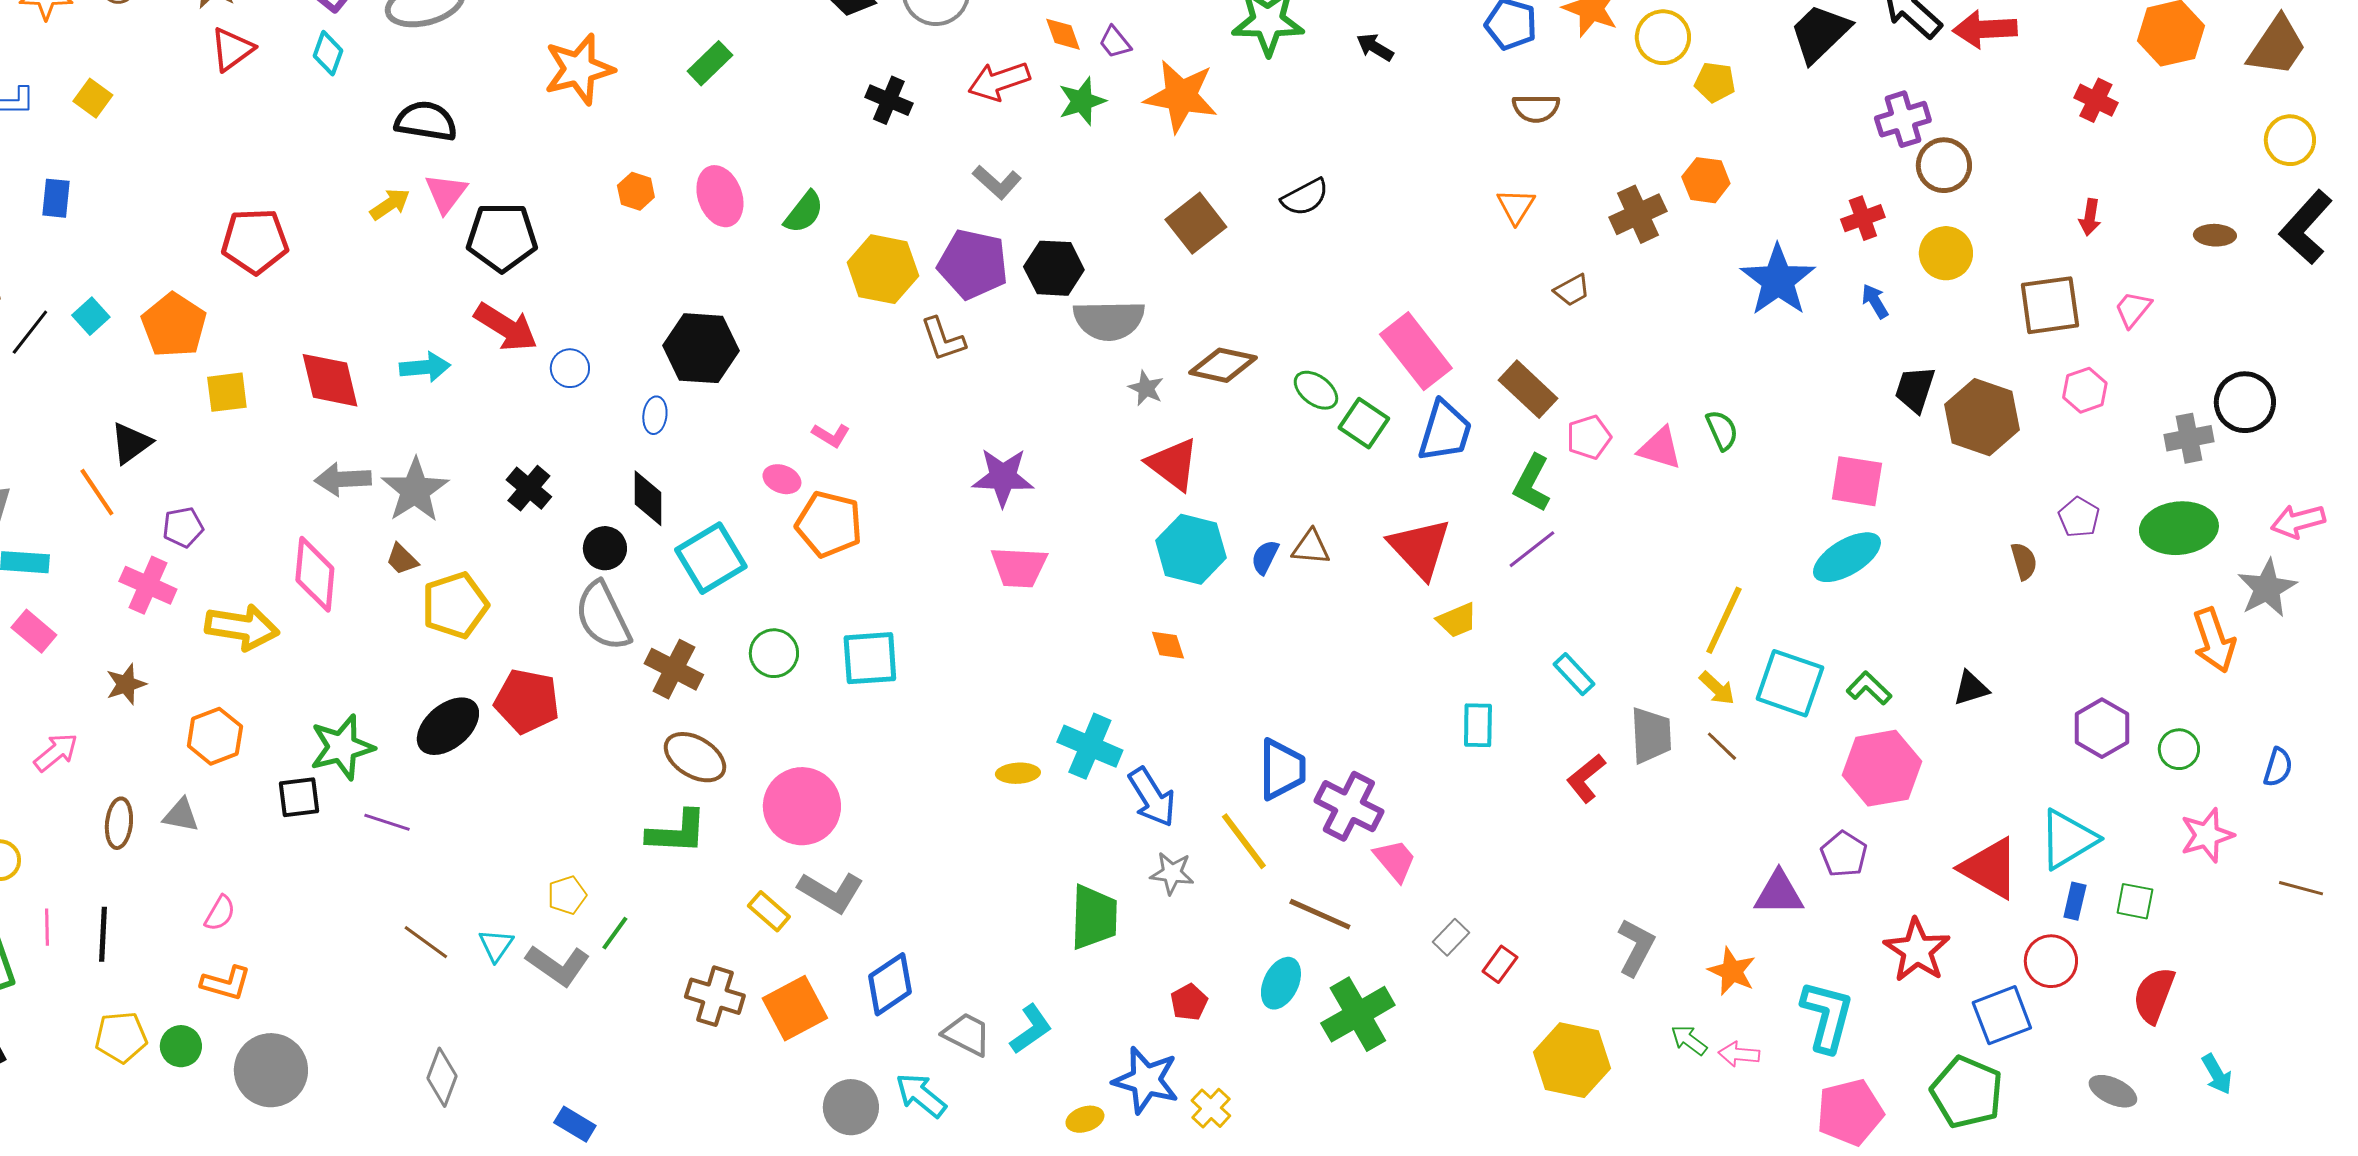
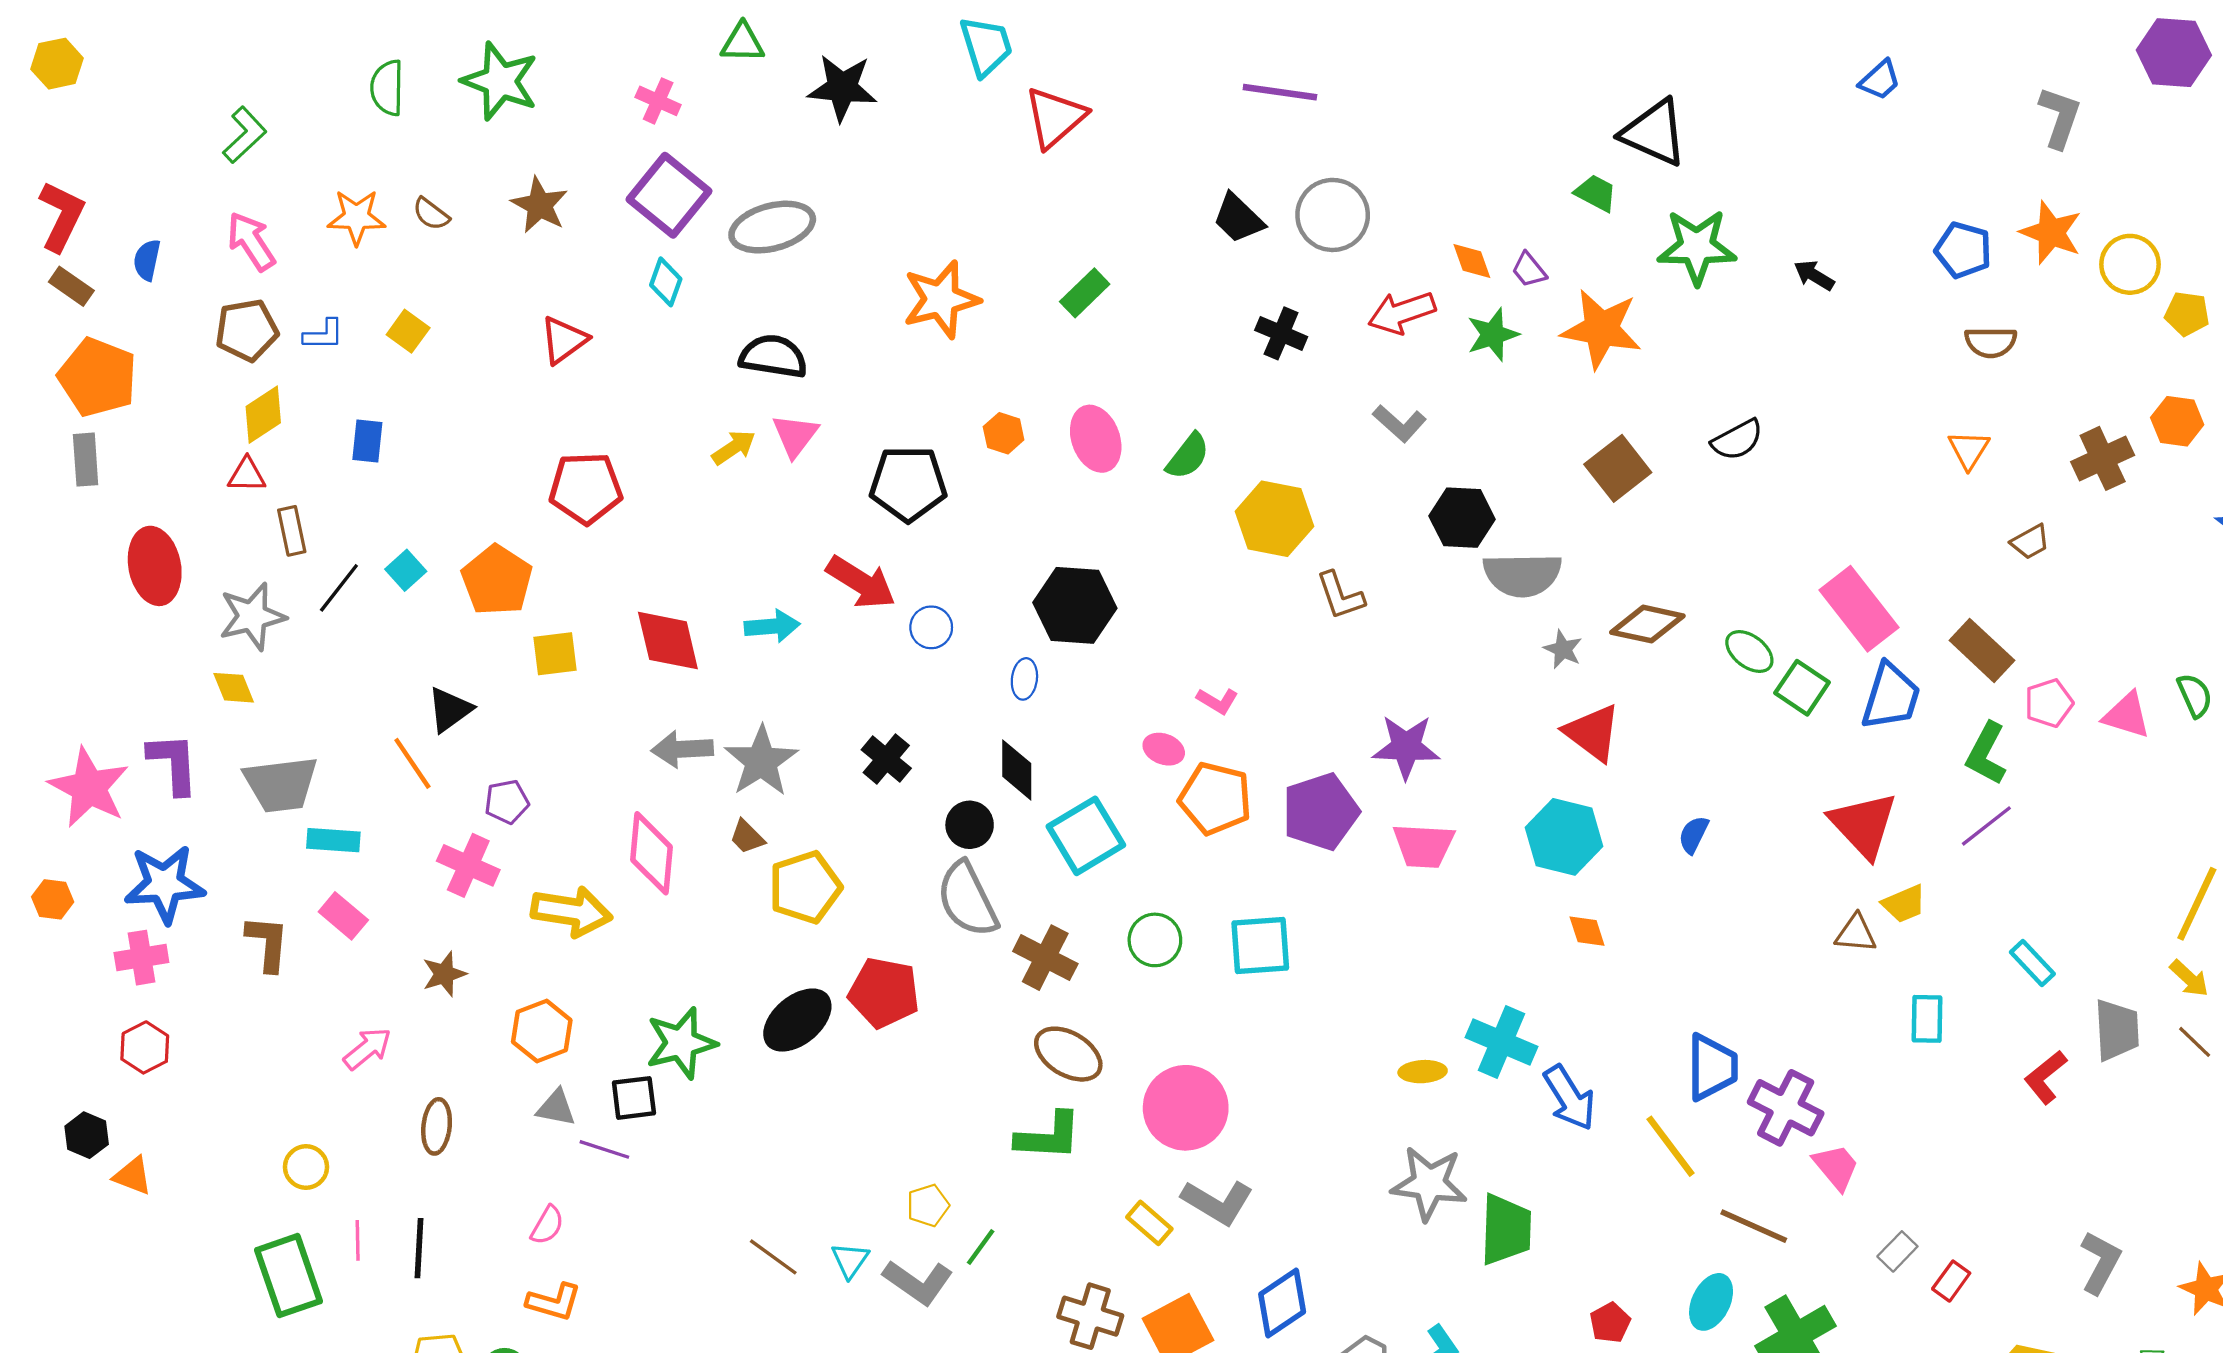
red triangle: (232, 49) -> (564, 340), moved
black pentagon: (502, 237) -> (908, 484), moved
purple pentagon: (973, 264) -> (1321, 812), moved, turned -30
brown triangle: (1311, 547) -> (1856, 933), moved
cyan hexagon: (1191, 549) -> (1564, 837), moved
gray triangle: (181, 815) -> (556, 1108), moved
purple line: (387, 822) -> (604, 1149), moved
gray star: (1172, 873) -> (1429, 1183), moved, size x1.6

